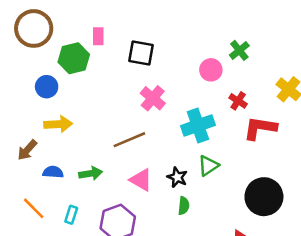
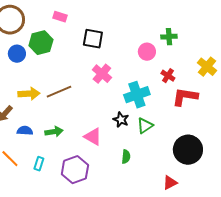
pink rectangle: (98, 36) -> (60, 17), moved, turned -72
green cross: (239, 50) -> (169, 37), turned 35
blue circle: (47, 87) -> (17, 54), moved
brown line: (129, 140) -> (59, 92), moved
black star: (177, 177) -> (121, 120), moved

